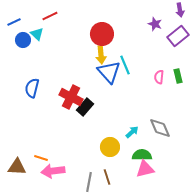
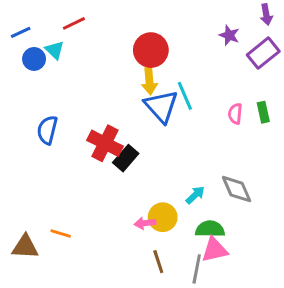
pink arrow: (53, 171) -> (145, 223), moved, size x0.6
gray line: (89, 182) -> (197, 269), moved

